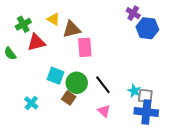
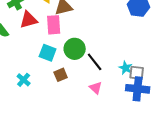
pink rectangle: (85, 47) -> (54, 25), moved
green circle: (77, 83) -> (75, 49), moved
brown square: (69, 98) -> (61, 75), turned 32

